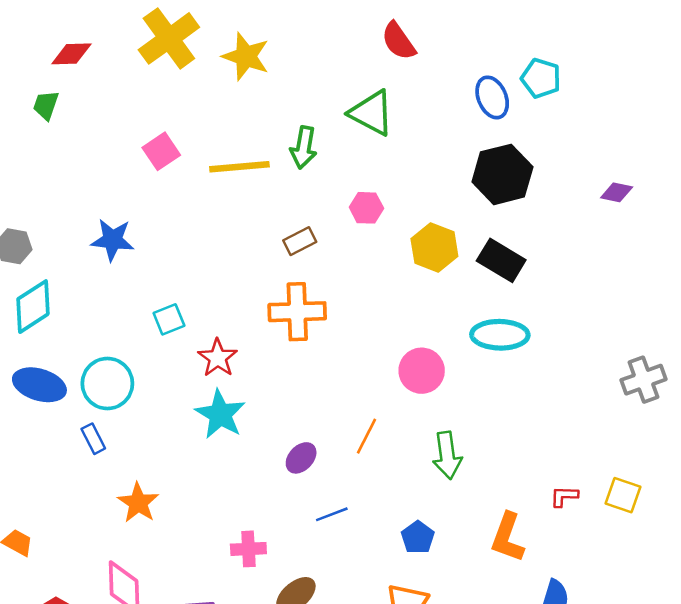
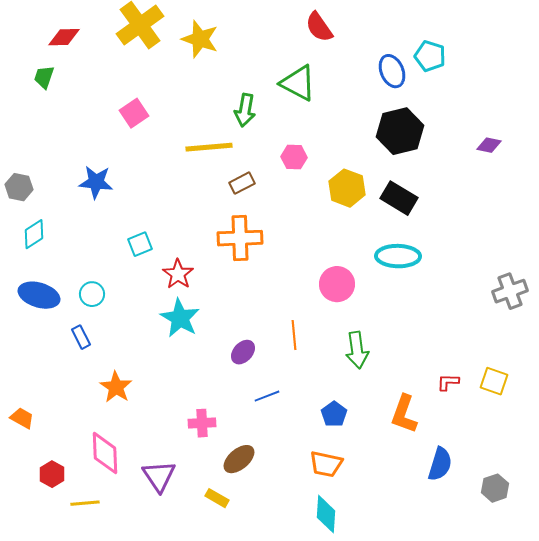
yellow line: (239, 167) -> (209, 147), moved
cyan diamond: (33, 307) -> (34, 234), size x0.7
cyan circle: (107, 383) -> (92, 294), size x0.6
orange line: (366, 436) -> (294, 335), turned -32

